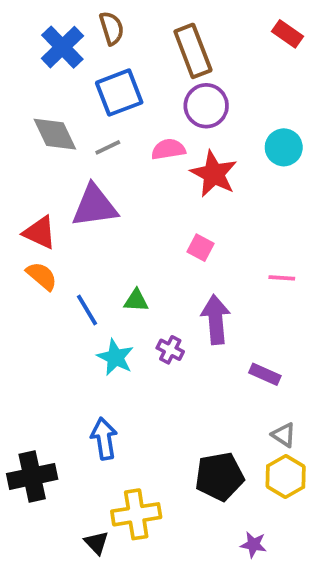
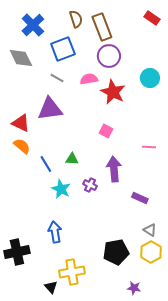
brown semicircle: (112, 28) -> (76, 19), moved
gray diamond: (55, 134) -> (21, 58), moved
gray line: (108, 147) -> (57, 78), turned 56

